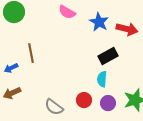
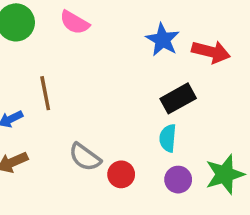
pink semicircle: (67, 12) -> (75, 22), moved
red circle: (84, 100) -> (121, 174), moved
gray semicircle: (54, 107) -> (85, 157), moved

